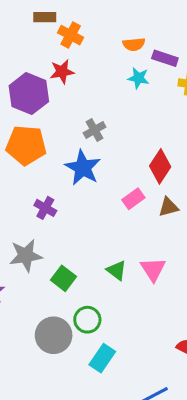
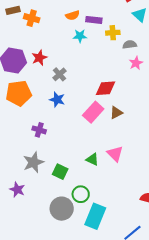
red star: (62, 72) -> (39, 58), moved
red diamond: (160, 166) -> (106, 88), turned 65
blue star: (83, 168) -> (57, 100), size x0.7
pink rectangle: (133, 199) -> (93, 112), size x1.5
cyan rectangle: (102, 358) -> (95, 216), size x1.4

